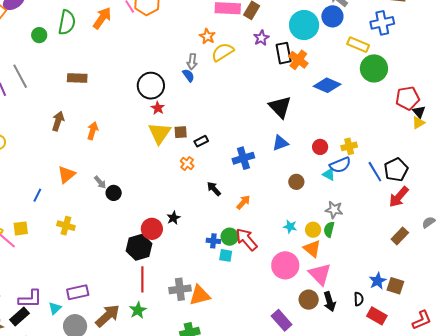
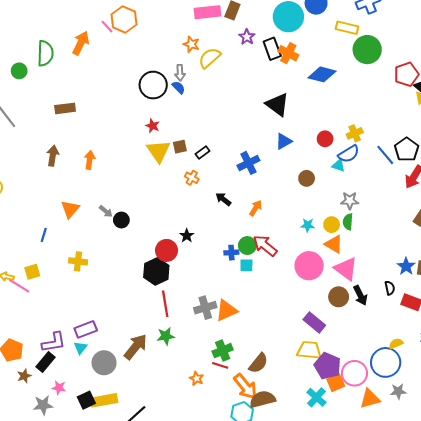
black circle: (151, 86) -> (153, 85), moved
purple rectangle: (78, 292) -> (86, 329), moved
green star: (138, 310) -> (166, 336), turned 30

